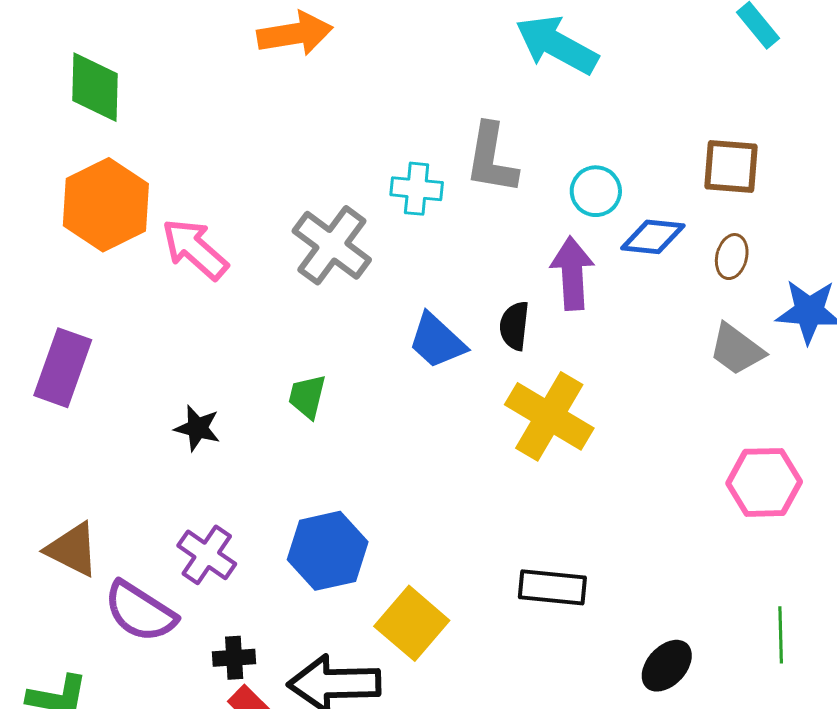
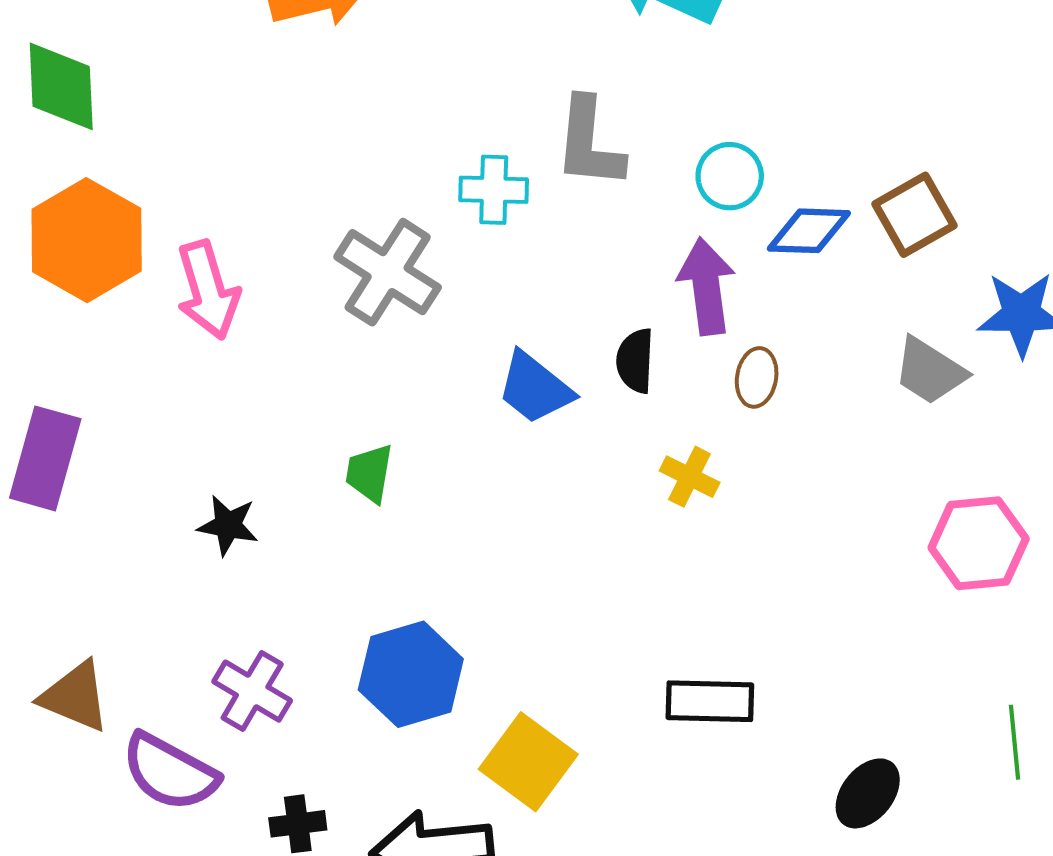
brown square: (731, 167) -> (915, 215), moved, turned -30
pink arrow: (195, 249) -> (208, 290), turned -144
brown ellipse: (732, 257) -> (757, 377), moved
yellow cross: (549, 416) -> (690, 477), size x0.5

